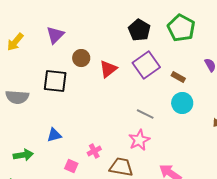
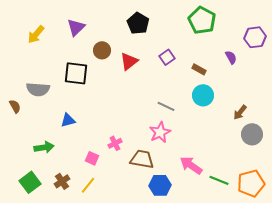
black pentagon: (139, 30) -> (138, 23), moved
purple square: (146, 65) -> (167, 57), size x0.6
blue triangle: (54, 135) -> (68, 120), moved

